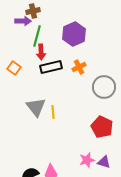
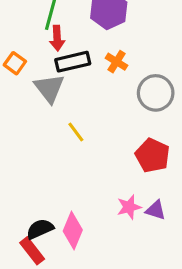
orange cross: (79, 67) -> (117, 62), turned -32
gray triangle: (36, 107) -> (49, 88), moved
yellow line: (53, 112) -> (76, 132), turned -32

